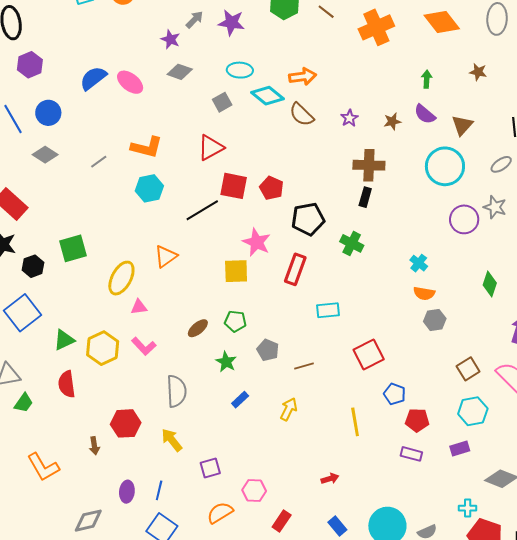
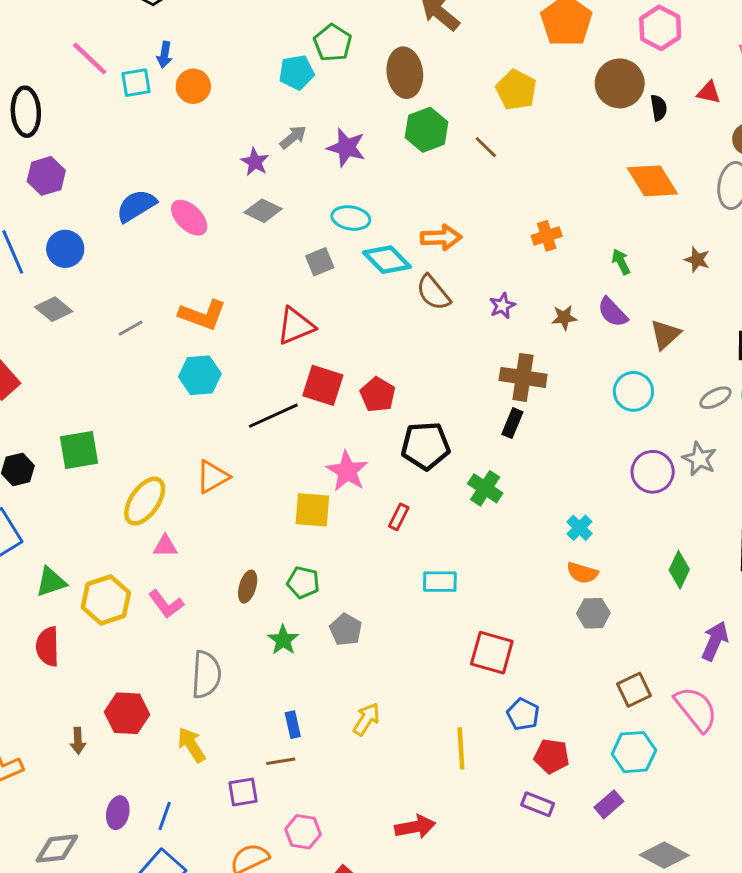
orange cross: (376, 27) -> (547, 236), moved, size x0.6
green arrow: (427, 79) -> (621, 262), turned -36
cyan circle: (445, 166) -> (633, 391), size x0.7
red rectangle: (295, 269) -> (399, 517), size x0.6
brown ellipse: (198, 328) -> (248, 587), turned -40
red square: (369, 354) -> (492, 653), turned 36
brown line: (304, 366) -> (281, 761), moved
blue rectangle: (240, 400) -> (293, 725), moved, turned -66
purple rectangle: (460, 449) -> (609, 804), turned -30
red arrow: (330, 479) -> (415, 827), size x1.5

